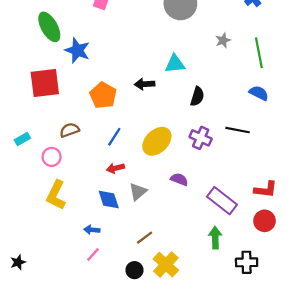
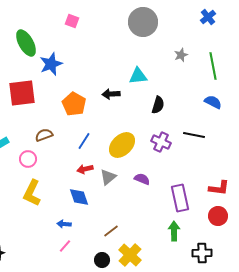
blue star: (77, 50) -> (51, 64), turned 30
gray triangle: (138, 192) -> (108, 177), moved
purple rectangle: (222, 201) -> (180, 198), turned 40

